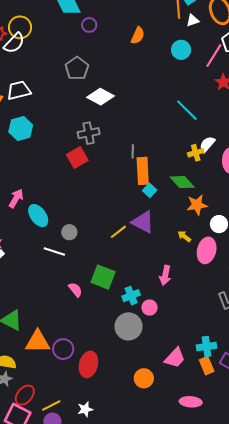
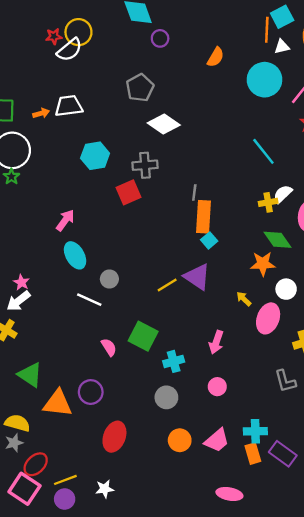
cyan circle: (181, 50) -> (265, 80), size x1.5
cyan hexagon: (21, 129) -> (95, 156), moved
green diamond: (182, 182) -> (277, 240), moved
pink arrow: (16, 198) -> (65, 220), moved
pink circle: (150, 308) -> (217, 387), moved
gray circle: (128, 326) -> (166, 397), size x0.7
purple circle: (63, 349) -> (91, 392), moved
orange circle: (144, 378) -> (180, 440), moved

